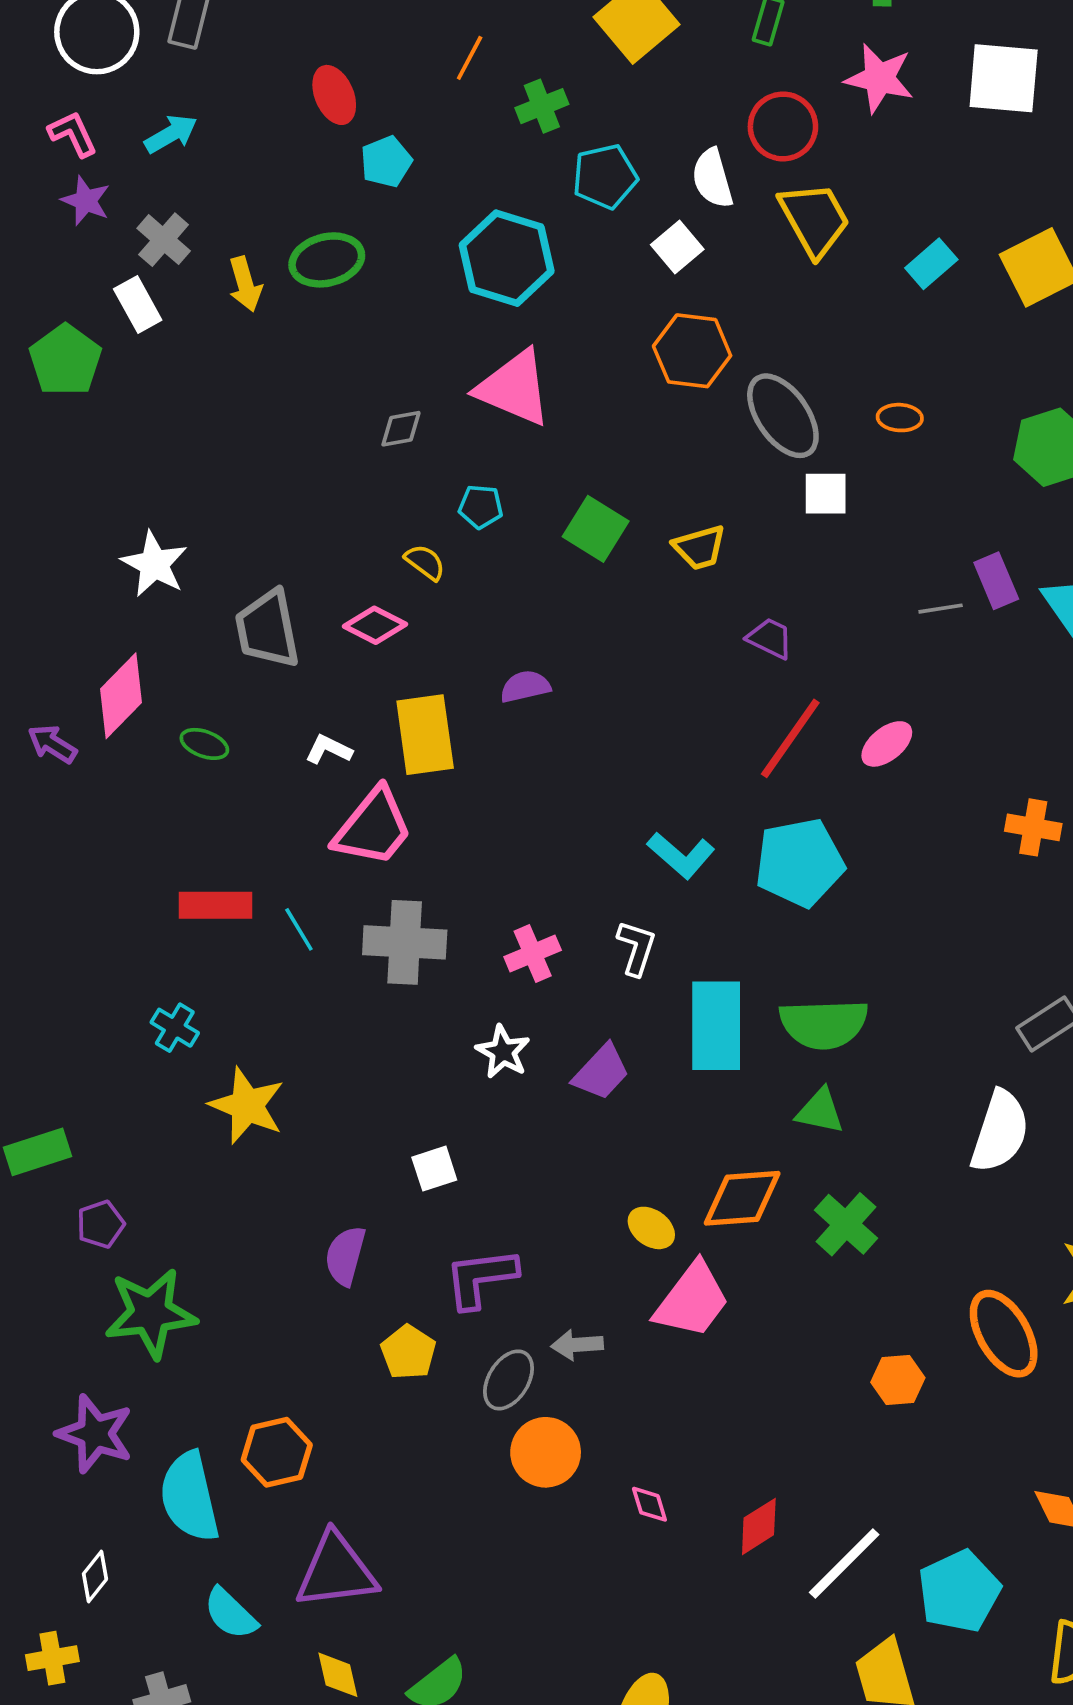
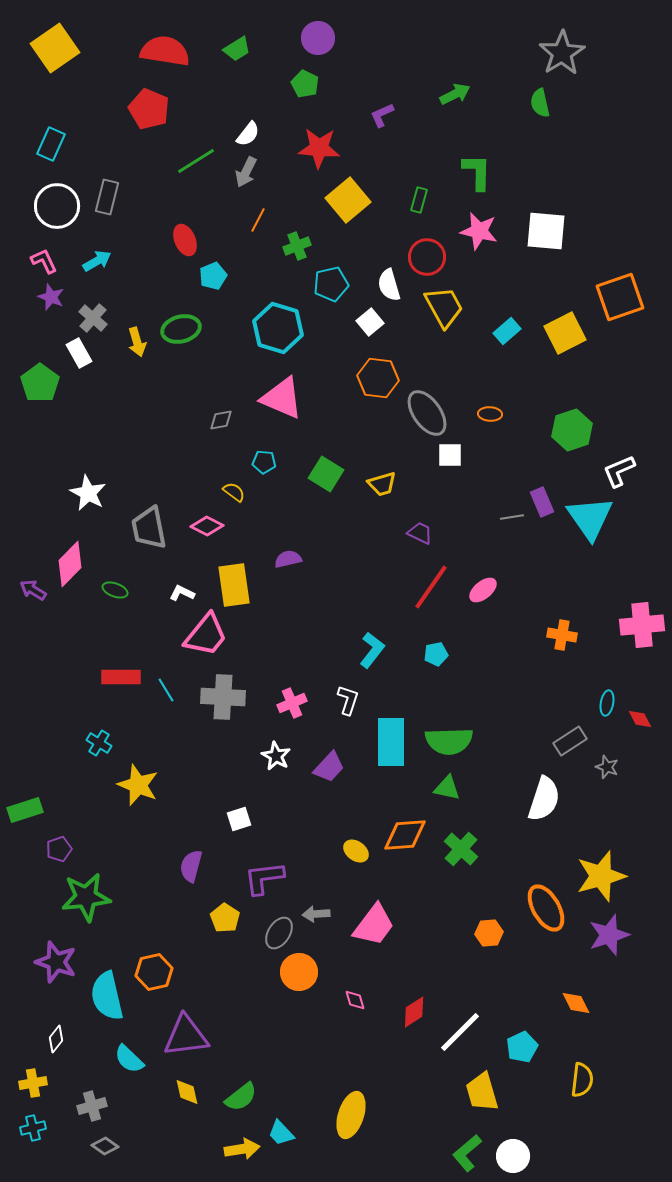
cyan L-shape: (681, 855) -> (372, 650), turned -93
cyan pentagon: (800, 863) -> (436, 654), size x0.5
pink trapezoid: (692, 1300) -> (374, 925), moved
cyan pentagon: (959, 1591) -> (522, 1047), size x0.7

